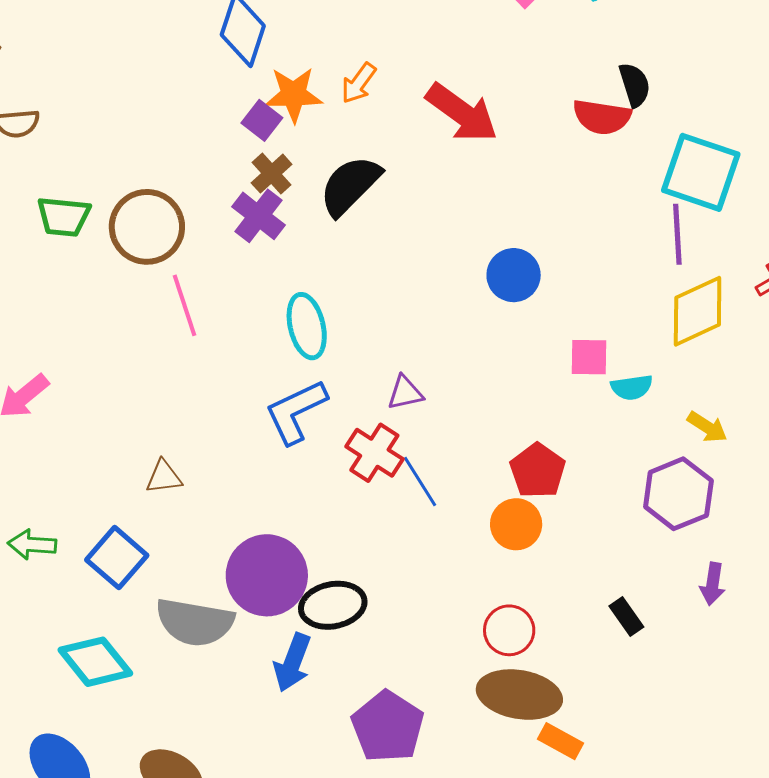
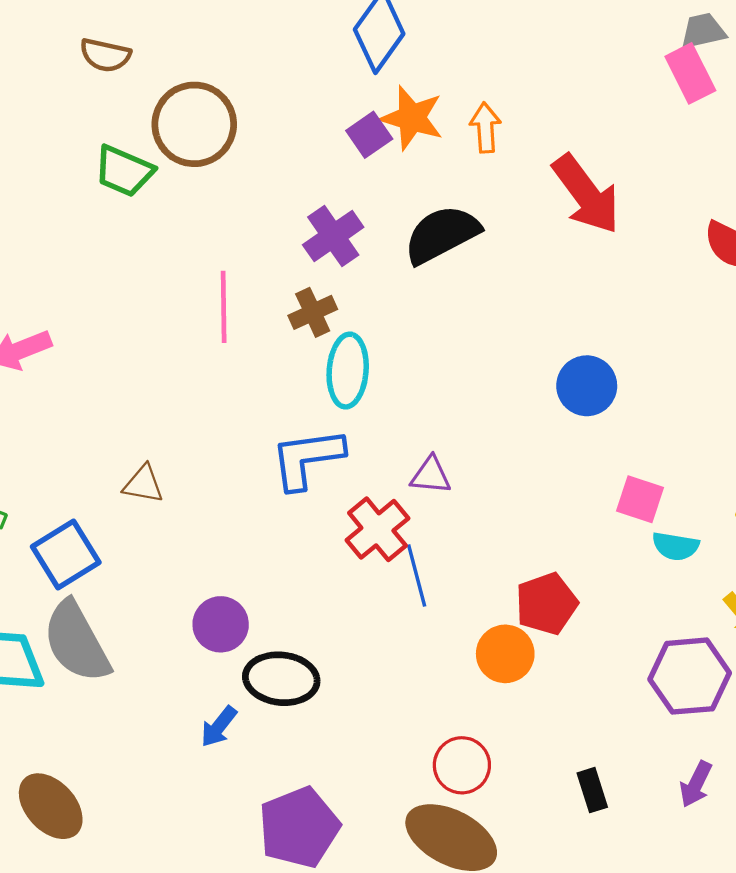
orange arrow: (359, 83) -> (485, 128), turned 123
brown cross: (272, 174) -> (313, 312), moved
brown circle: (147, 227) -> (194, 124), moved
purple circle: (267, 575) -> (221, 624), size x0.6
gray semicircle: (195, 622) -> (76, 642), moved, turned 34
blue arrow: (293, 663) -> (219, 727), size x0.7

